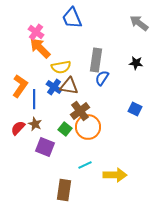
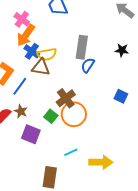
orange arrow: (40, 48) -> (26, 35), turned -100
brown triangle: (69, 86) -> (41, 67), moved
blue cross: (54, 87) -> (32, 51), moved
blue line: (34, 99) -> (20, 86), turned 36

